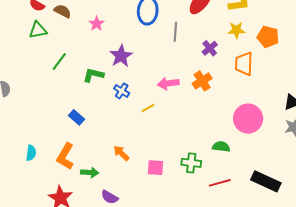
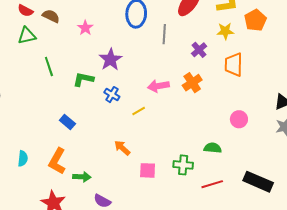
orange pentagon: (268, 37) -> (255, 20), moved, turned 30
green line: (59, 62) -> (49, 67), turned -54
pink circle: (248, 119) -> (239, 119), size x0.6
orange arrow: (121, 153) -> (122, 148), moved

